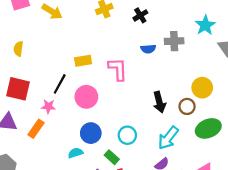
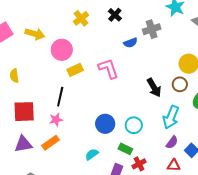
pink circle: (86, 97) -> (62, 50), moved
orange rectangle: (36, 129) -> (50, 143), turned 36
blue circle: (91, 133) -> (105, 124), moved

